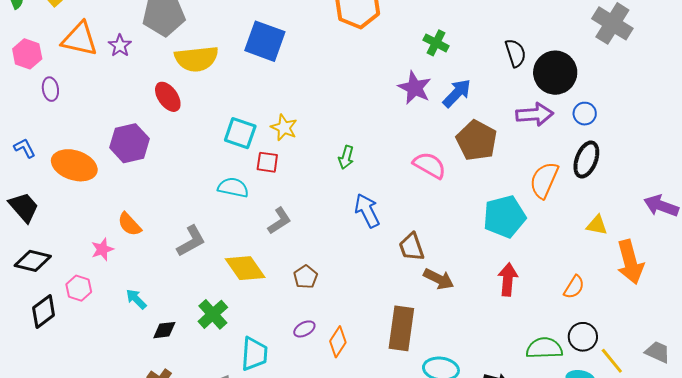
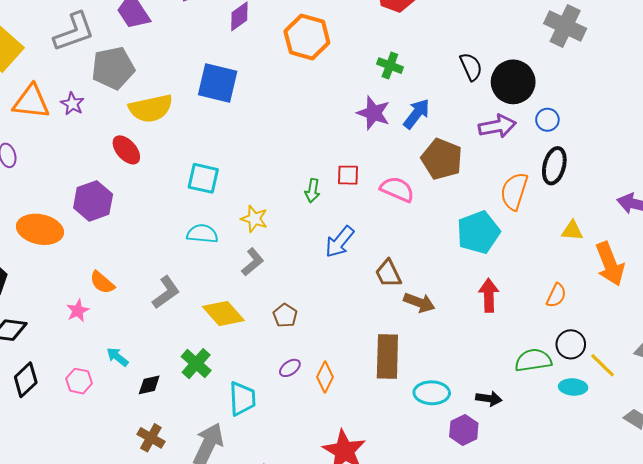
yellow star: (284, 128) -> (254, 219), moved
red square: (267, 162) -> (348, 175), moved
blue arrow: (367, 211) -> (340, 242), turned -108
pink hexagon: (79, 288) -> (79, 381), moved

